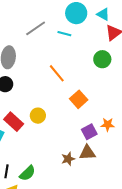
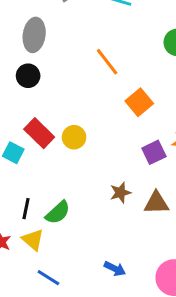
yellow circle: (38, 116) -> (74, 137), moved
brown triangle: (87, 153) -> (156, 203), moved

